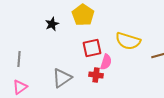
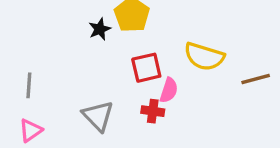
black star: (52, 24) -> (100, 29), moved
gray triangle: (62, 78) -> (98, 116), turned -40

